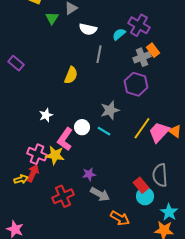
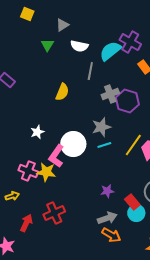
green triangle: (52, 18) -> (47, 45), moved
cyan semicircle: (119, 34) -> (110, 51), size x1.6
gray cross: (142, 57) -> (110, 94), moved
white circle: (82, 127) -> (73, 144), size x1.6
cyan line: (104, 131) -> (104, 145), moved, turned -48
red arrow: (33, 173) -> (26, 223), moved
purple star: (89, 174) -> (107, 191), moved
gray arrow: (100, 194) -> (107, 218), moved, turned -48

